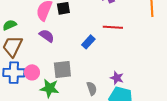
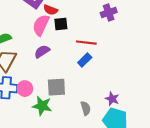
red line: (113, 27) -> (86, 43), moved
purple semicircle: (47, 36) -> (42, 51), turned -70

